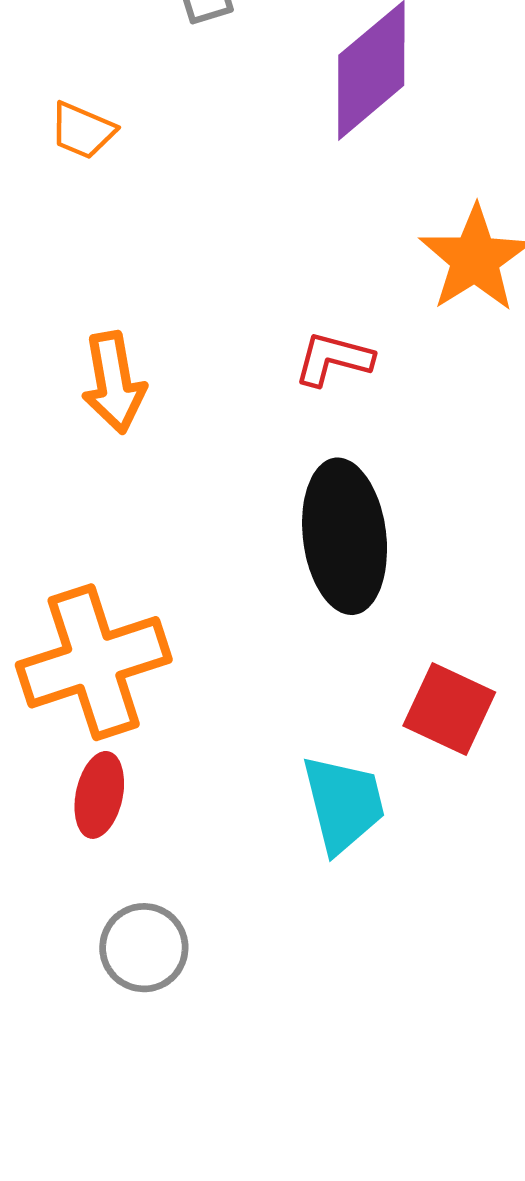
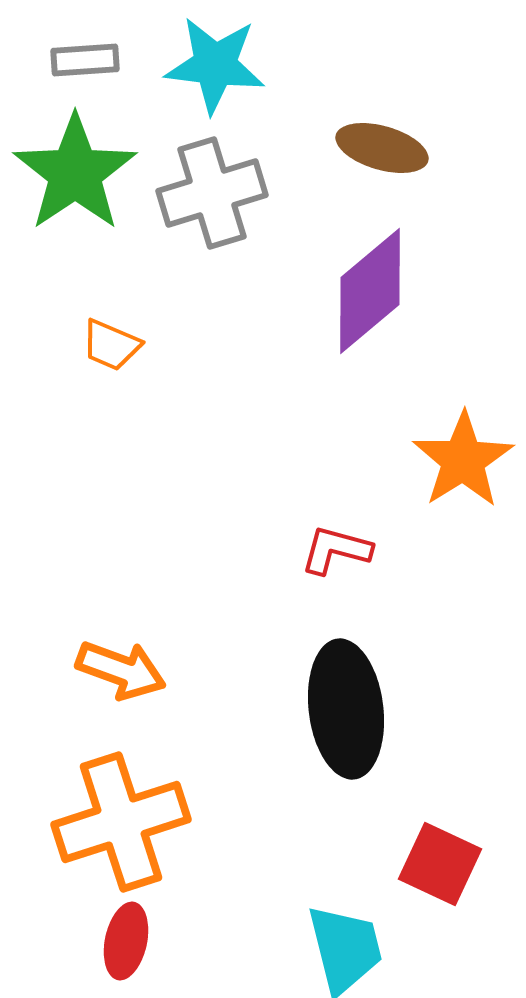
orange arrow: (114, 382) -> (121, 670), moved, turned -60

